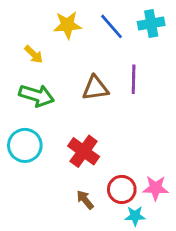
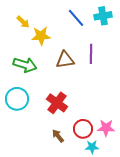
yellow star: (67, 25) -> (41, 36), moved
yellow arrow: (34, 54) -> (23, 22), moved

